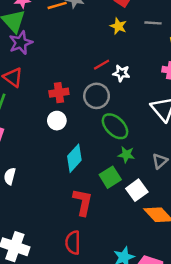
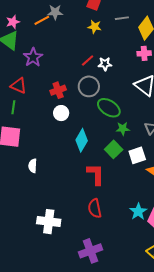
purple star: (21, 43) -> (33, 57), moved
white square: (137, 190) -> (137, 155), turned 30

